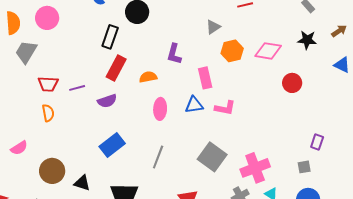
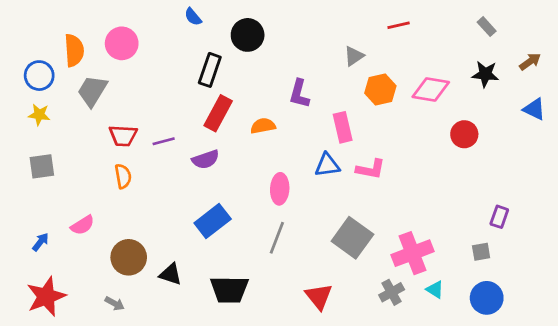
pink ellipse: (160, 109) -> (280, 189), moved

